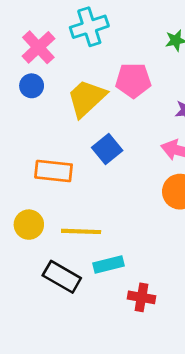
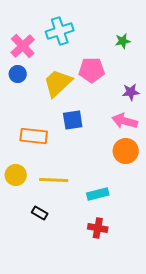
blue square: (107, 149) -> (73, 120), turned 30
cyan rectangle: (109, 264) -> (98, 194), moved
black rectangle: (62, 277) -> (40, 213), size x0.6

